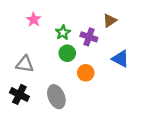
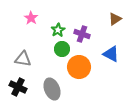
brown triangle: (110, 21) -> (115, 19), moved
orange circle: (86, 73) -> (79, 67), size x1.5

